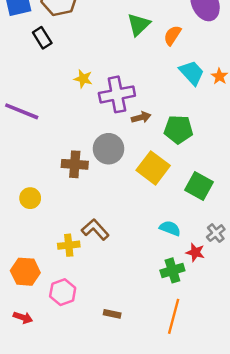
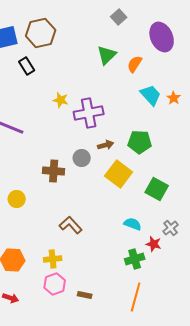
brown arrow: (141, 117) -> (106, 145), moved
gray circle: (109, 149) -> (82, 158), size x0.7
yellow cross: (69, 245) -> (53, 259), moved
pink hexagon: (63, 292) -> (55, 284), moved

